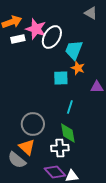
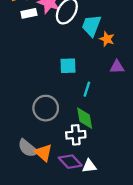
orange star: (78, 68) -> (107, 39), moved
cyan square: (61, 78) -> (68, 66), moved
orange triangle: (27, 147) -> (43, 153), moved

